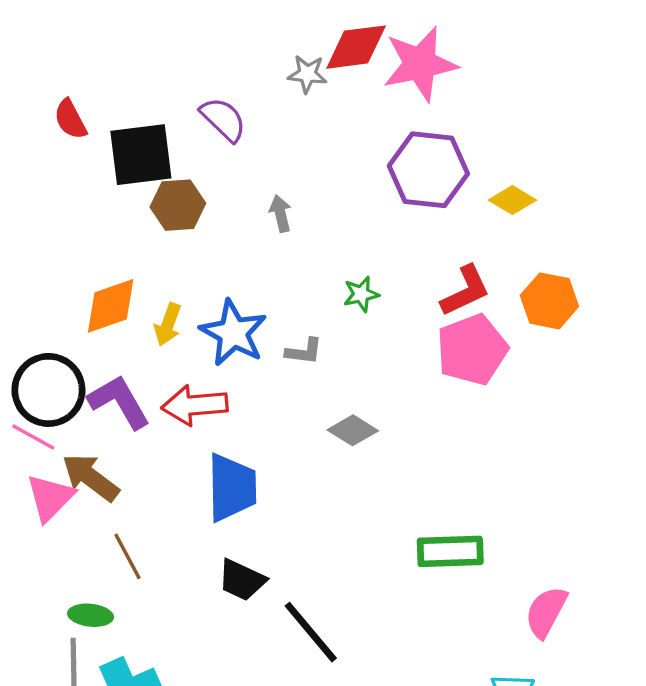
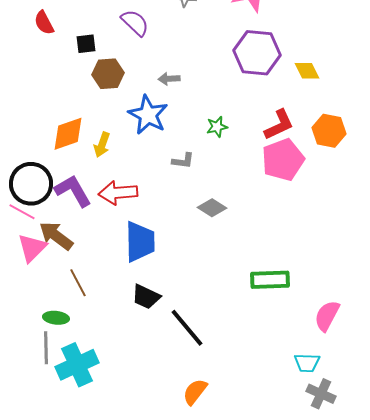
black square: (141, 155) -> (86, 44), size x0.5
yellow diamond: (512, 200) -> (307, 71), turned 32
gray arrow: (280, 213) -> (169, 79), turned -80
blue star: (233, 333) -> (148, 115), moved

